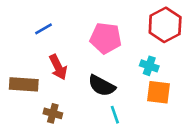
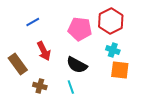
red hexagon: (165, 25) -> (111, 21), moved
brown rectangle: (24, 84) -> (18, 64), turned 50
cyan line: (115, 115) -> (71, 87), moved

